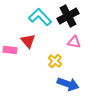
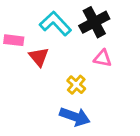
pink rectangle: (10, 50) -> (14, 40), moved
blue arrow: (68, 84) -> (75, 117), moved

